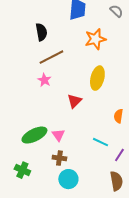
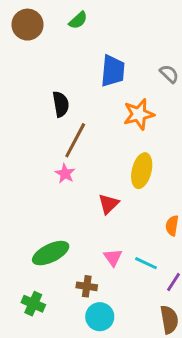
brown line: (51, 57) -> (75, 140), turned -35
pink triangle: (58, 135) -> (113, 257), moved

